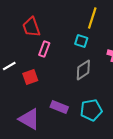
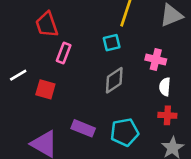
cyan square: (81, 41) -> (112, 43), turned -32
red square: (30, 77) -> (45, 89), turned 35

